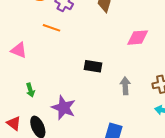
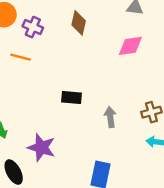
pink diamond: (138, 38) -> (130, 46), moved

